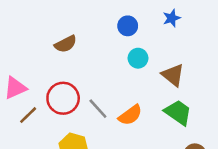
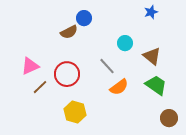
blue circle: (128, 26) -> (84, 18), moved
gray line: (98, 109) -> (107, 66), moved

